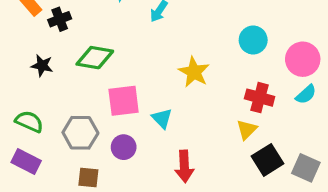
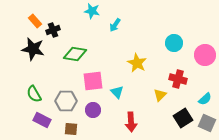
black star: (42, 66) -> (33, 49), moved, size x1.6
cyan semicircle: (306, 94) -> (205, 99), moved
green semicircle: (29, 122) -> (34, 94), turned -144
yellow triangle: (247, 130) -> (160, 95), moved
purple rectangle: (26, 162) -> (42, 120), moved

